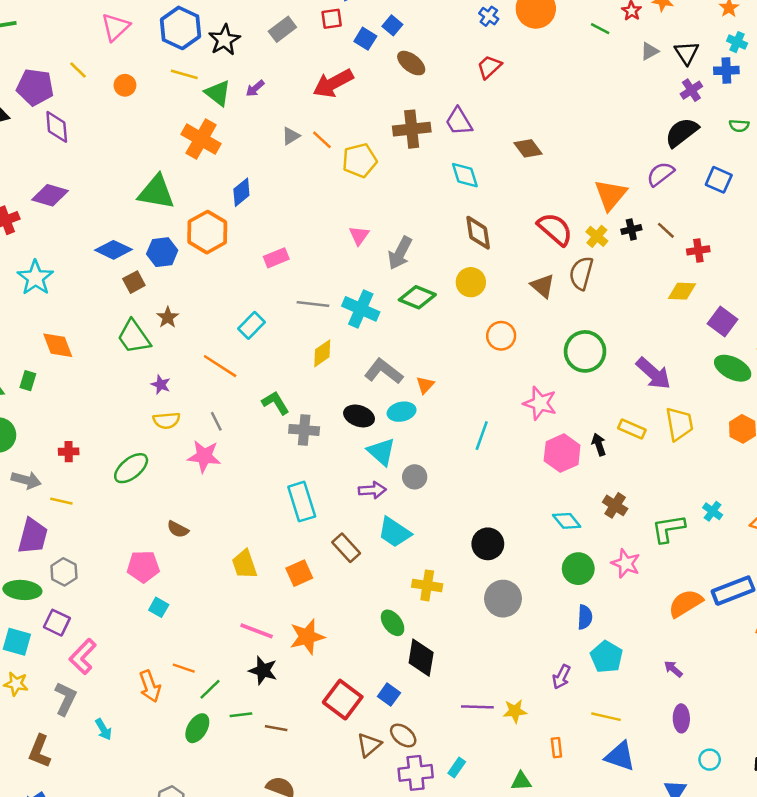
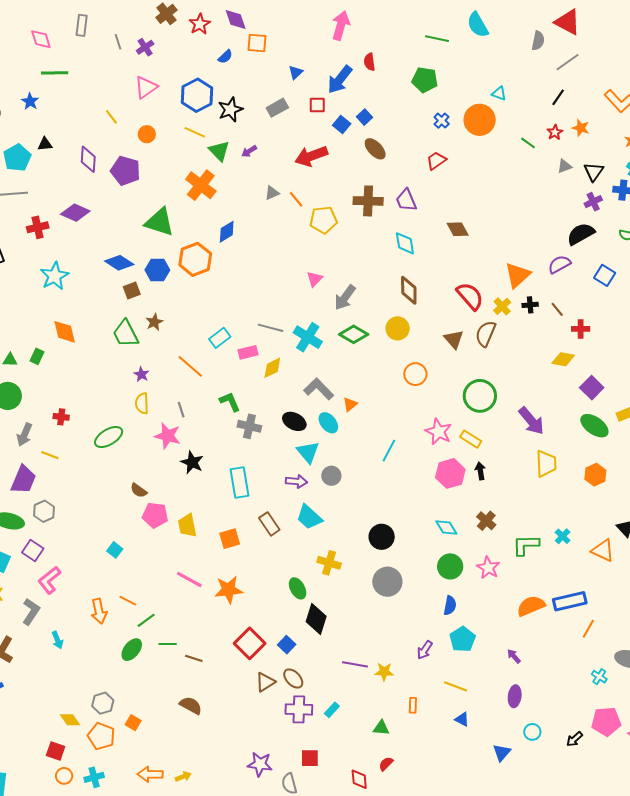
purple pentagon: (35, 87) -> (125, 171), moved
pink rectangle: (276, 258) -> (248, 352), moved
cyan ellipse: (402, 412) -> (328, 423), turned 55
yellow semicircle: (167, 420) -> (142, 403), turned 85
yellow rectangle: (632, 429) -> (471, 439), moved
gray arrow: (26, 480) -> (25, 435), turned 90
pink pentagon: (143, 567) -> (155, 515), moved
black star: (263, 671) -> (192, 462), moved
blue triangle: (620, 756) -> (462, 719), size x0.6

